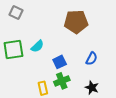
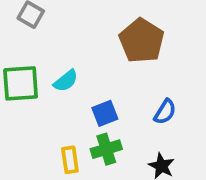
brown pentagon: (76, 22) -> (142, 41), turned 30

